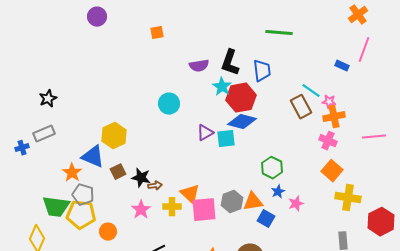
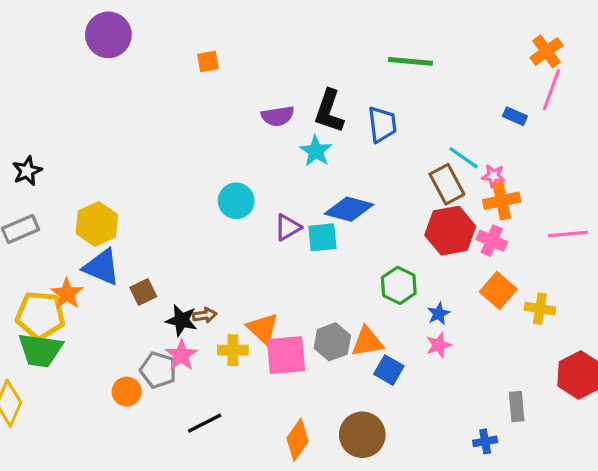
orange cross: (358, 15) -> (546, 51), moved
purple circle: (97, 17) -> (108, 35), size x1.4
red hexagon: (241, 98) -> (450, 231), moved
cyan circle: (169, 104) -> (236, 201), moved
yellow hexagon: (114, 136) -> (97, 224), moved
black star: (141, 178) -> (181, 320), moved
blue star: (278, 192) -> (439, 314), moved
gray pentagon: (83, 195) -> (158, 370), moved
yellow cross: (348, 198) -> (540, 309), moved, size x0.7
yellow pentagon: (81, 215) -> (40, 315), moved

